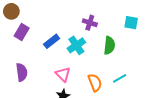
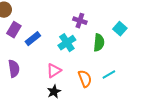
cyan square: (131, 23) -> (120, 29), moved, turned 32
blue rectangle: (52, 41) -> (33, 39), moved
pink triangle: (63, 74) -> (54, 71), turned 42

